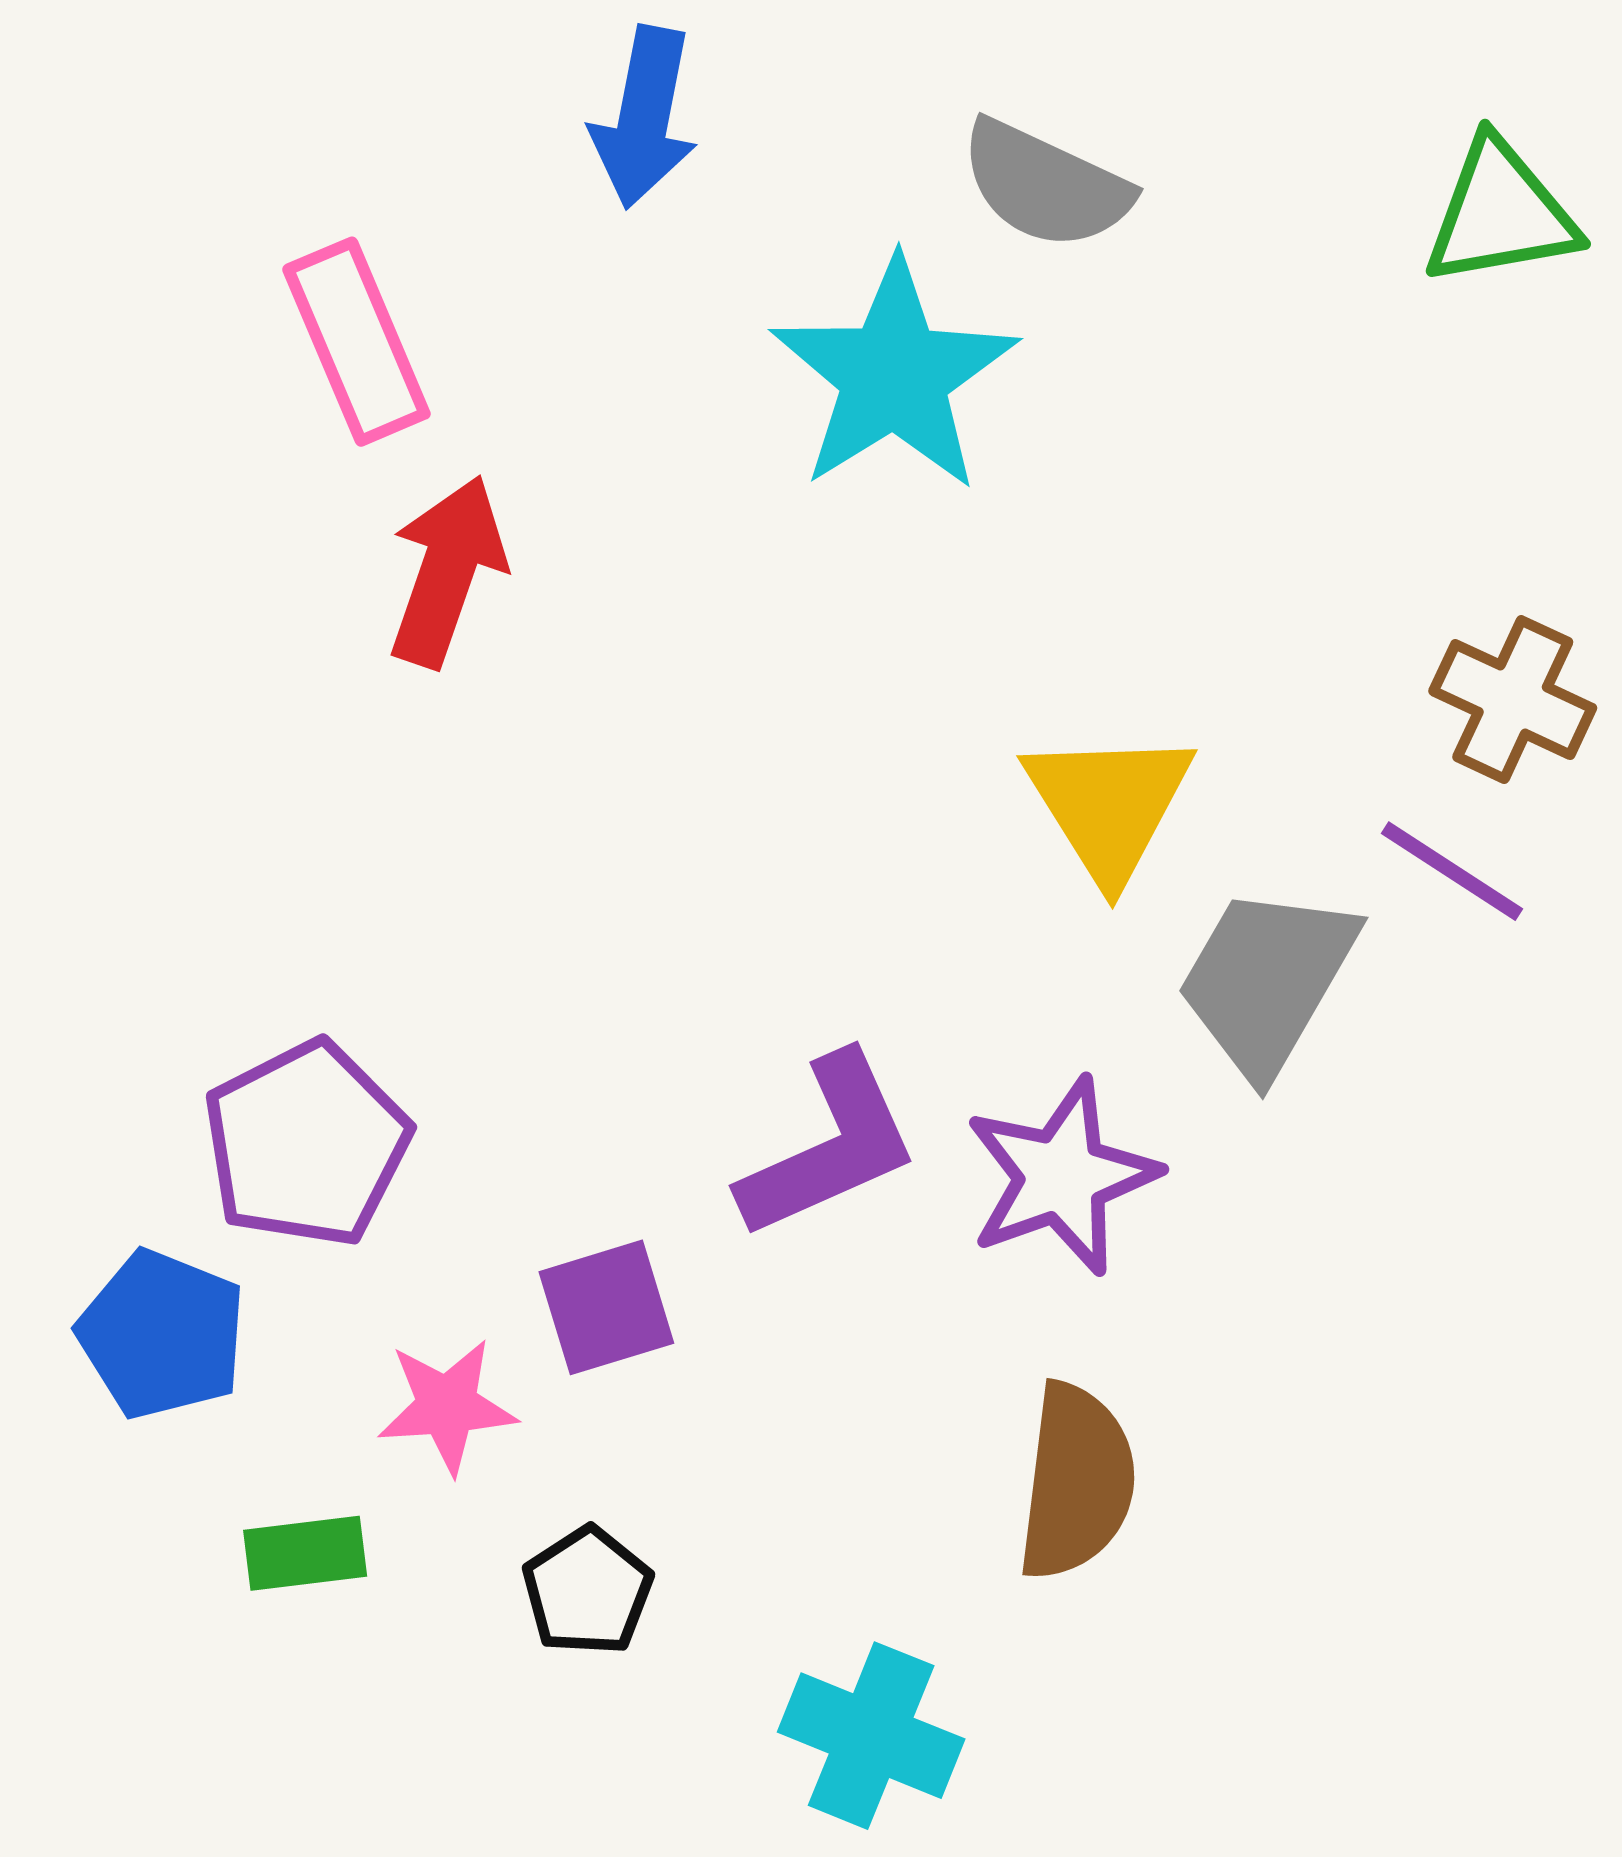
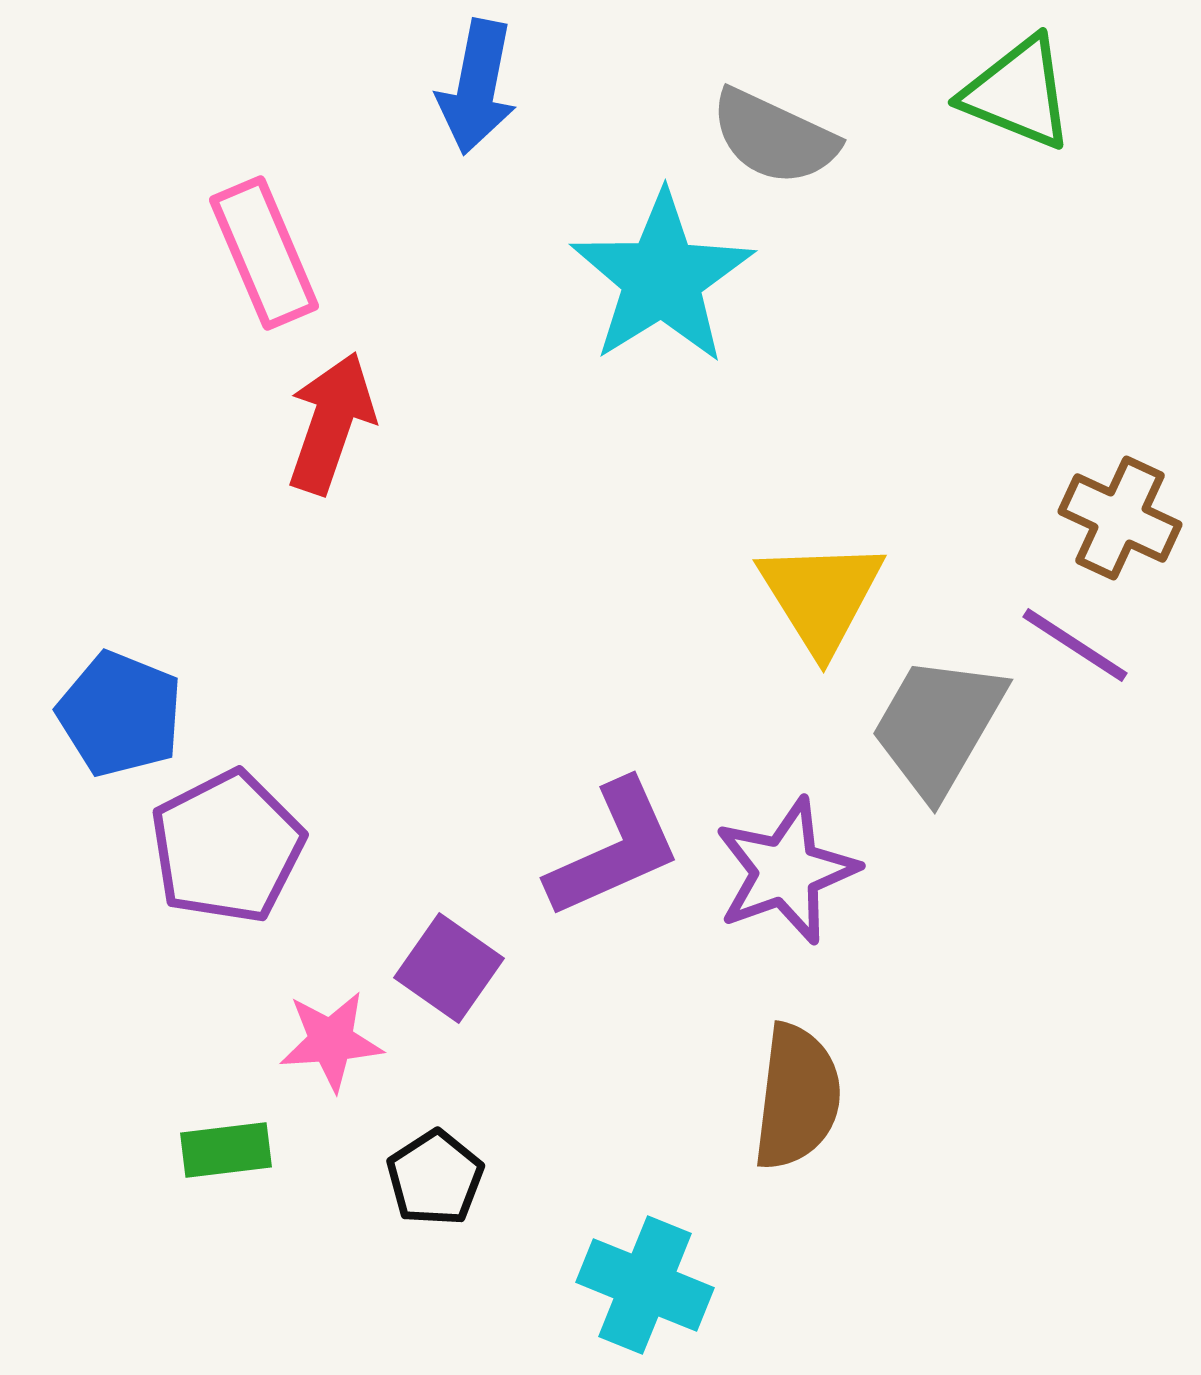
green triangle: (1501, 213) -> (1018, 93), moved, turned 32
purple square: (606, 1307) -> (449, 968), turned -38
blue pentagon: (162, 1334) -> (120, 714), moved

